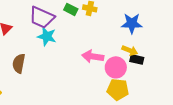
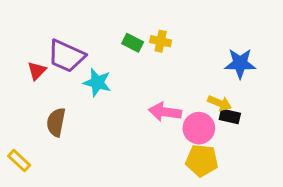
purple trapezoid: (42, 17) -> (66, 56), moved
blue star: (132, 23) -> (240, 63), moved

